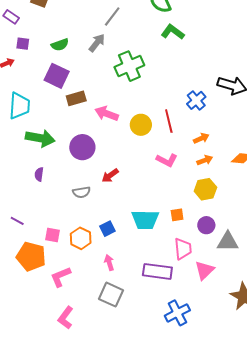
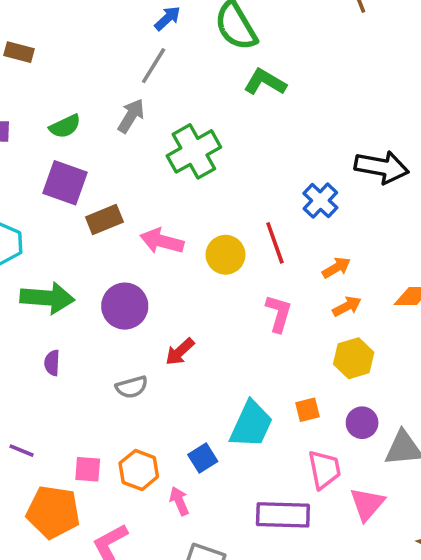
pink L-shape: (167, 160) -> (279, 313), turned -95
cyan trapezoid: (145, 220) -> (251, 424), turned -60
blue square: (107, 229) -> (203, 458), moved
pink arrow: (109, 263) -> (179, 501), moved

